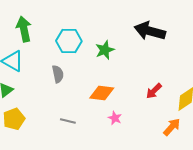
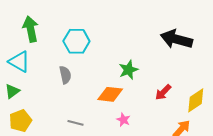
black arrow: (150, 31) -> (176, 39), moved
green star: (105, 50) -> (128, 70), moved

